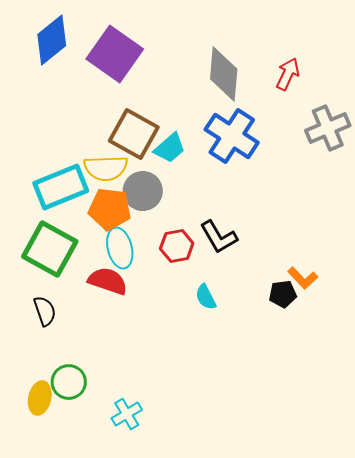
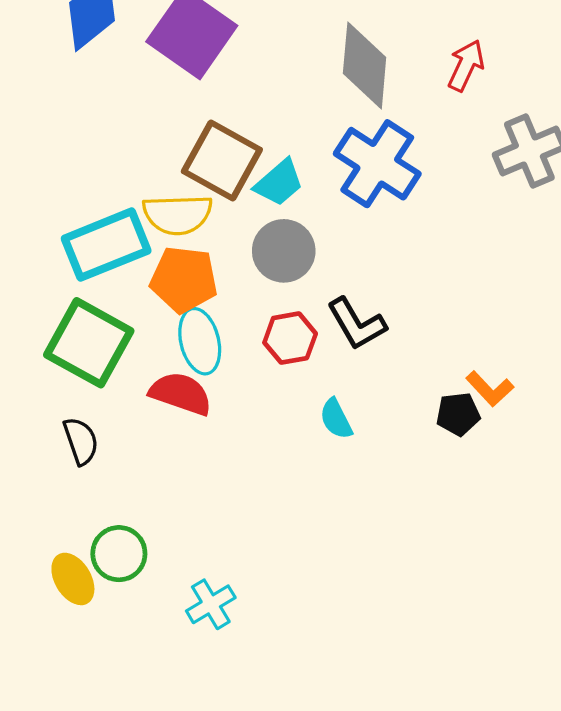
gray circle: (143, 191) -> (284, 251), moved
yellow ellipse: (40, 398) -> (73, 579), turned -44

